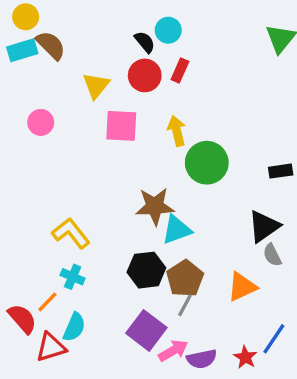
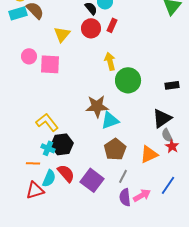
pink square: (121, 126) -> (50, 64), moved
black hexagon: (146, 270) -> (62, 144), moved
orange line: (47, 302) -> (33, 163), turned 48
gray line: (185, 305) -> (123, 176), moved
red semicircle: (22, 319) -> (66, 173), moved
pink arrow: (173, 351) -> (142, 195), moved
red star: (245, 357) -> (172, 146), moved
purple semicircle: (202, 359) -> (125, 197), turned 96

